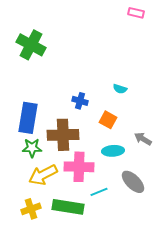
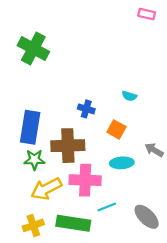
gray ellipse: (133, 182) -> (147, 217), moved

